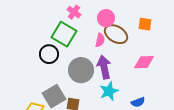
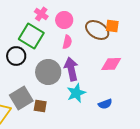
pink circle: (106, 18) -> (64, 20), moved
brown ellipse: (116, 34) -> (97, 30), moved

